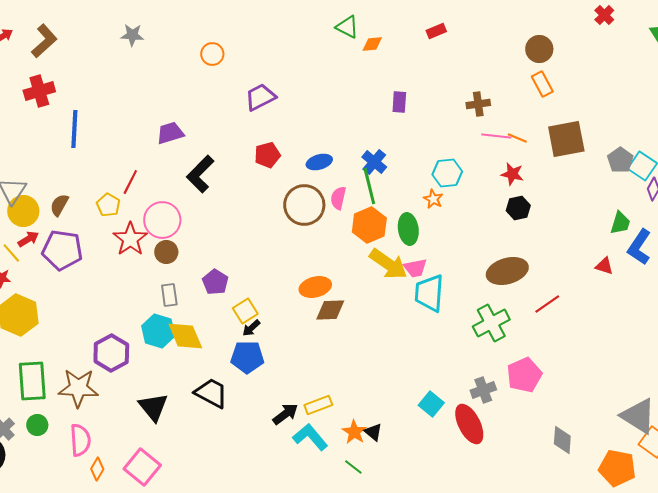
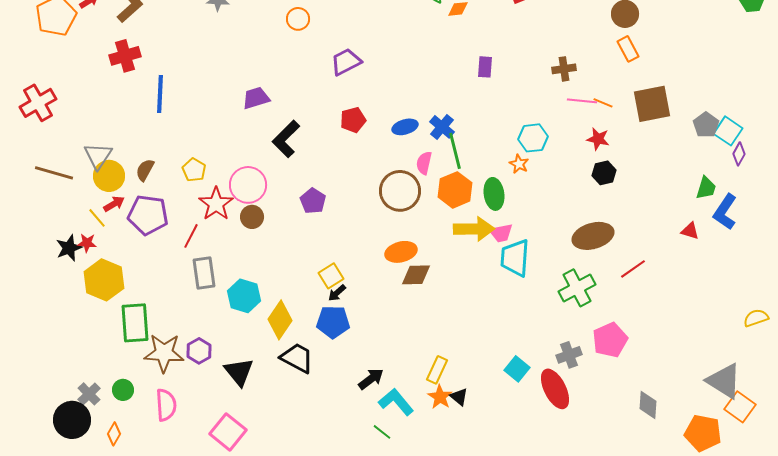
blue cross: (374, 162) -> (442, 127), moved
red line: (130, 182) -> (191, 236), moved
brown circle: (304, 205) -> (400, 191), moved
yellow arrow: (388, 264) -> (474, 229), turned -36
purple pentagon: (215, 282) -> (313, 201), moved
gray rectangle: (169, 295) -> (204, 273), moved, size x1.4
yellow diamond: (185, 336) -> (280, 320), moved, turned 57
purple hexagon: (111, 353) -> (199, 351), moved, size x0.7
green rectangle: (32, 381) -> (135, 323), moved
yellow rectangle: (318, 405) -> (437, 370), moved, turned -44
green line: (353, 467) -> (382, 432), moved
orange diamond: (97, 469) -> (114, 434), moved

